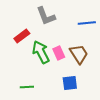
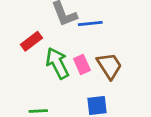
blue line: (87, 23) -> (90, 24), moved

